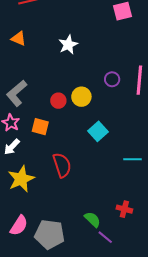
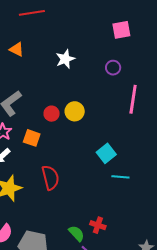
purple circle: (112, 79) -> (113, 68), moved
cyan square: (98, 131) -> (106, 153), moved
red cross: (124, 209) -> (98, 225), moved

